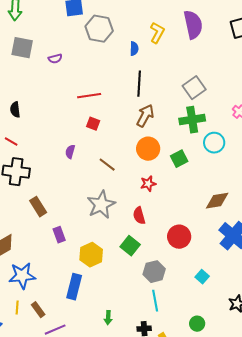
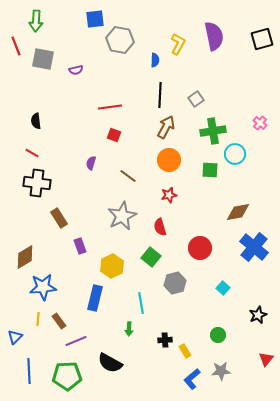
gray square: (194, 88) -> (196, 99), moved, size x0.7
green square: (179, 159) -> (210, 170), moved, turned 30
cyan line: (155, 301) -> (141, 303), moved

